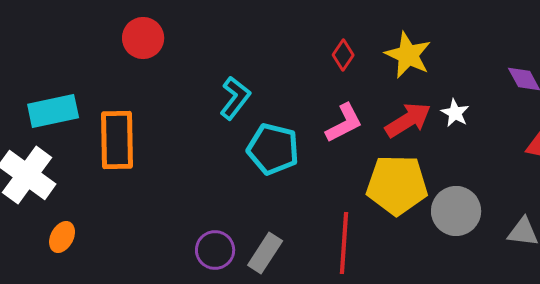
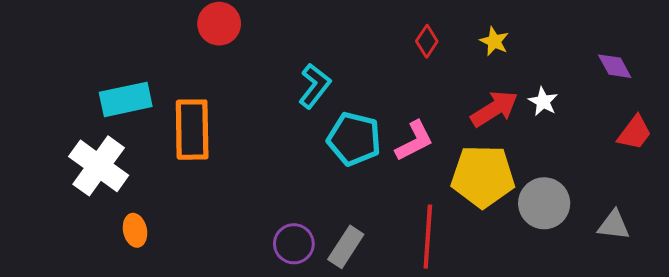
yellow star: (408, 55) -> (494, 41), size x0.6
pink L-shape: (344, 123) -> (414, 141), moved
orange ellipse: (62, 237) -> (135, 230), turned -40

